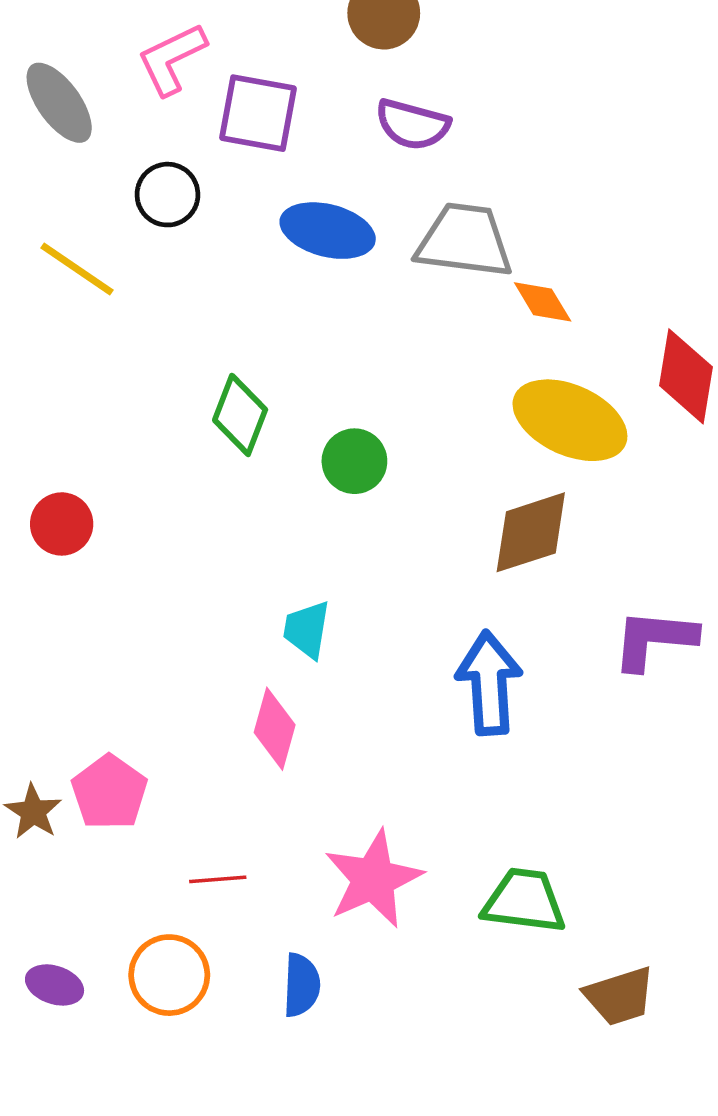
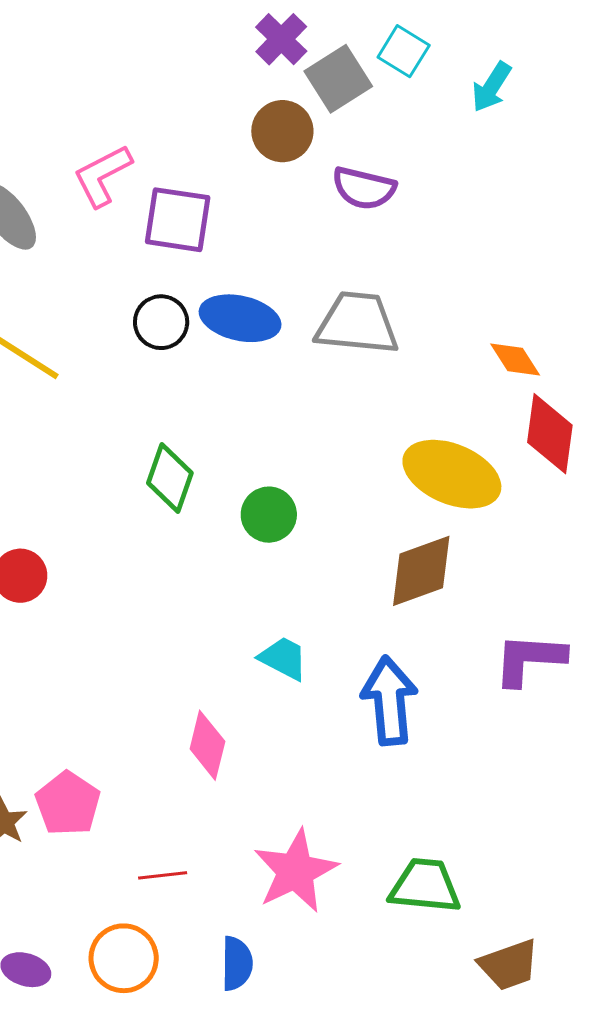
purple semicircle: (412, 124) -> (364, 188), moved
black circle: (167, 195) -> (161, 322), moved
orange diamond: (543, 302) -> (515, 360), moved
cyan trapezoid: (307, 629) -> (283, 658), moved, turned 110

